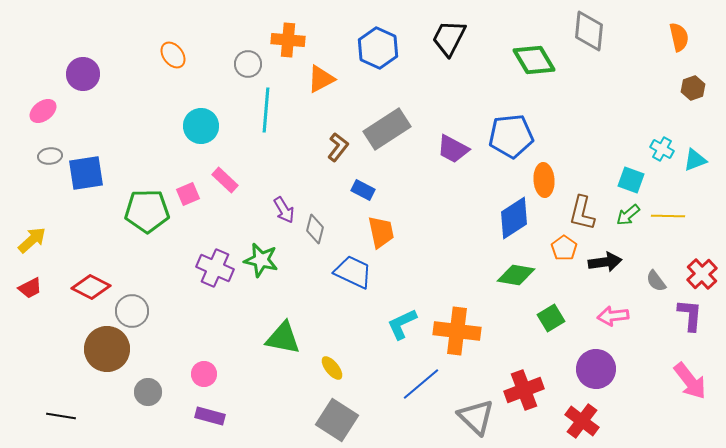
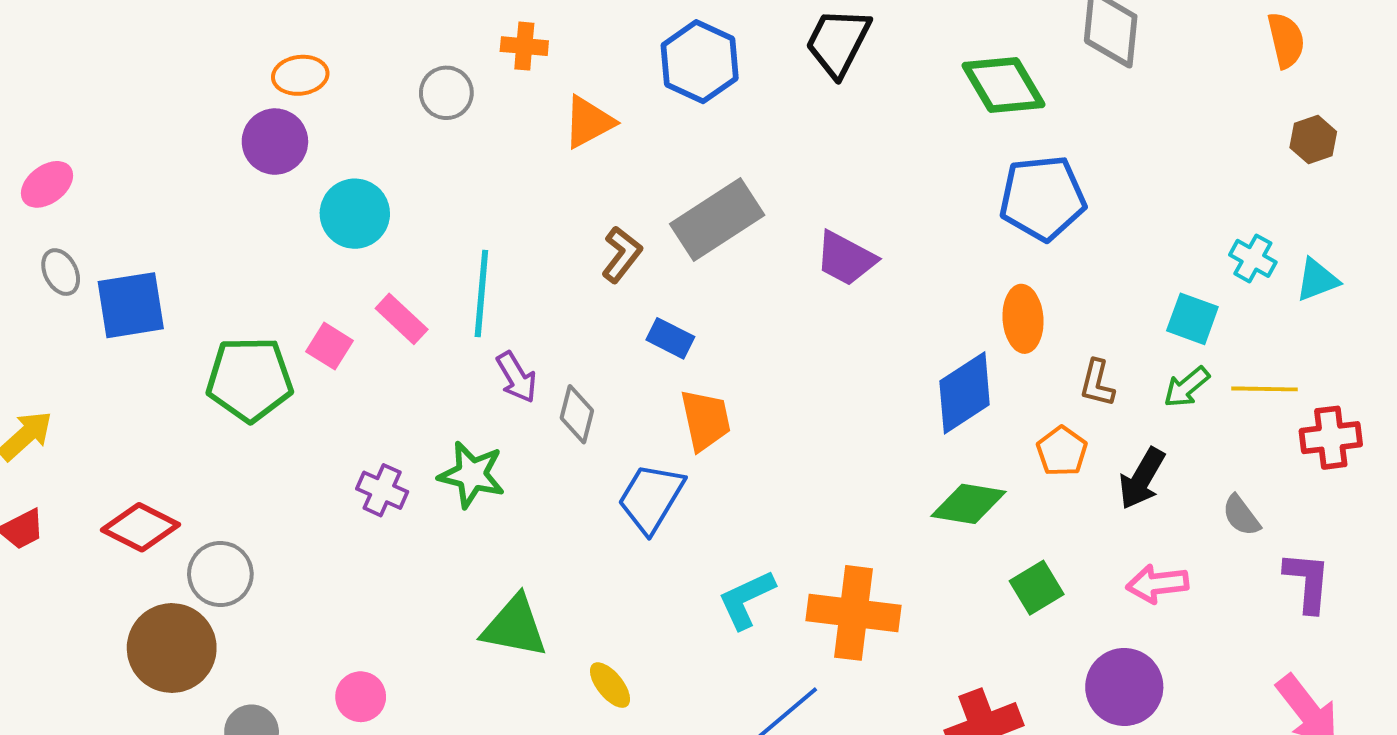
orange cross: (288, 40) -> (524, 46), size x0.7
orange ellipse: (173, 55) -> (300, 75), turned -60
purple circle: (83, 74) -> (275, 142), moved
cyan line: (266, 110) -> (481, 293), moved
blue pentagon: (511, 136) -> (1042, 198), moved
gray ellipse: (50, 156) -> (61, 272), turned 70
pink square: (188, 194) -> (329, 346), turned -35
brown L-shape: (582, 213) -> (1097, 383), size x0.7
black arrow: (605, 262) -> (1142, 479), turned 128
purple cross: (215, 268) -> (382, 490), size x0.7
blue trapezoid: (353, 272) -> (651, 498), turned -84
red cross: (702, 274) -> (1331, 438), moved, turned 36

